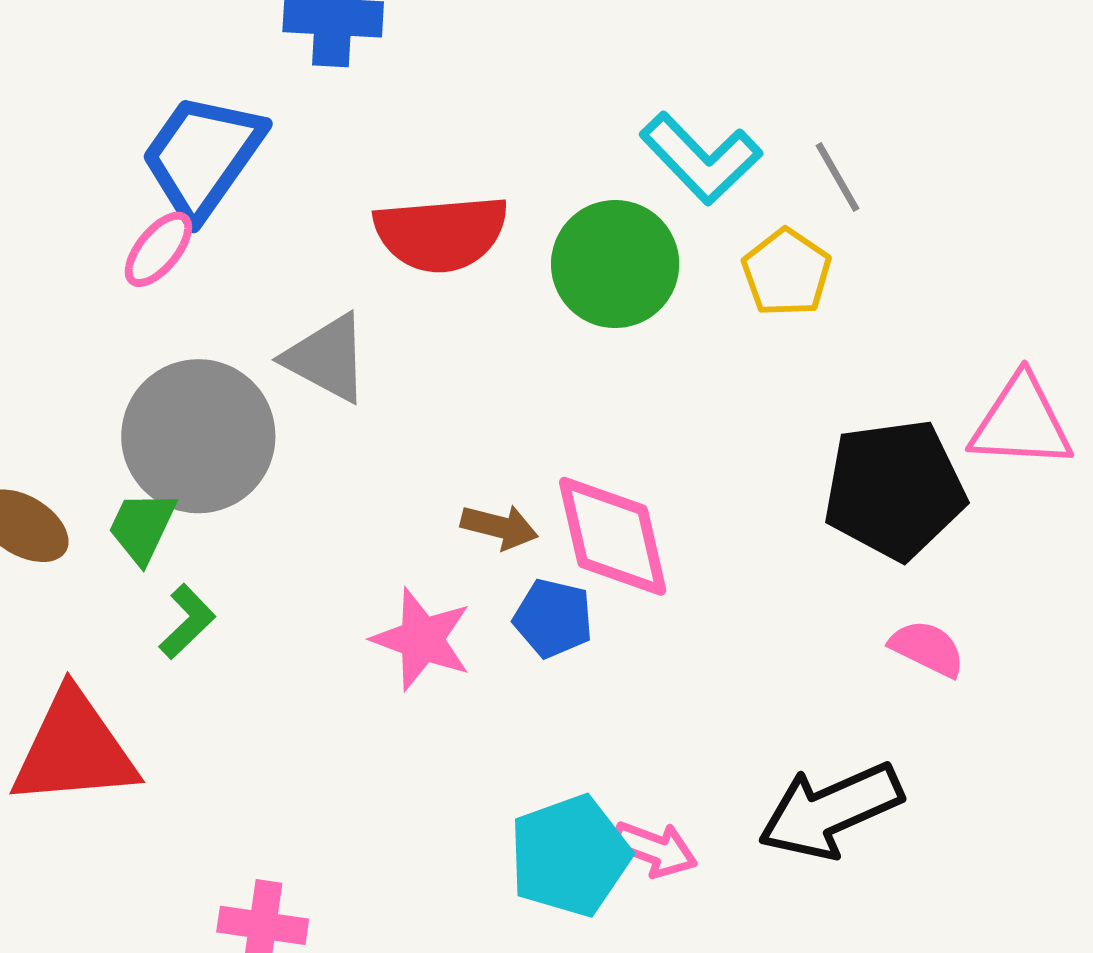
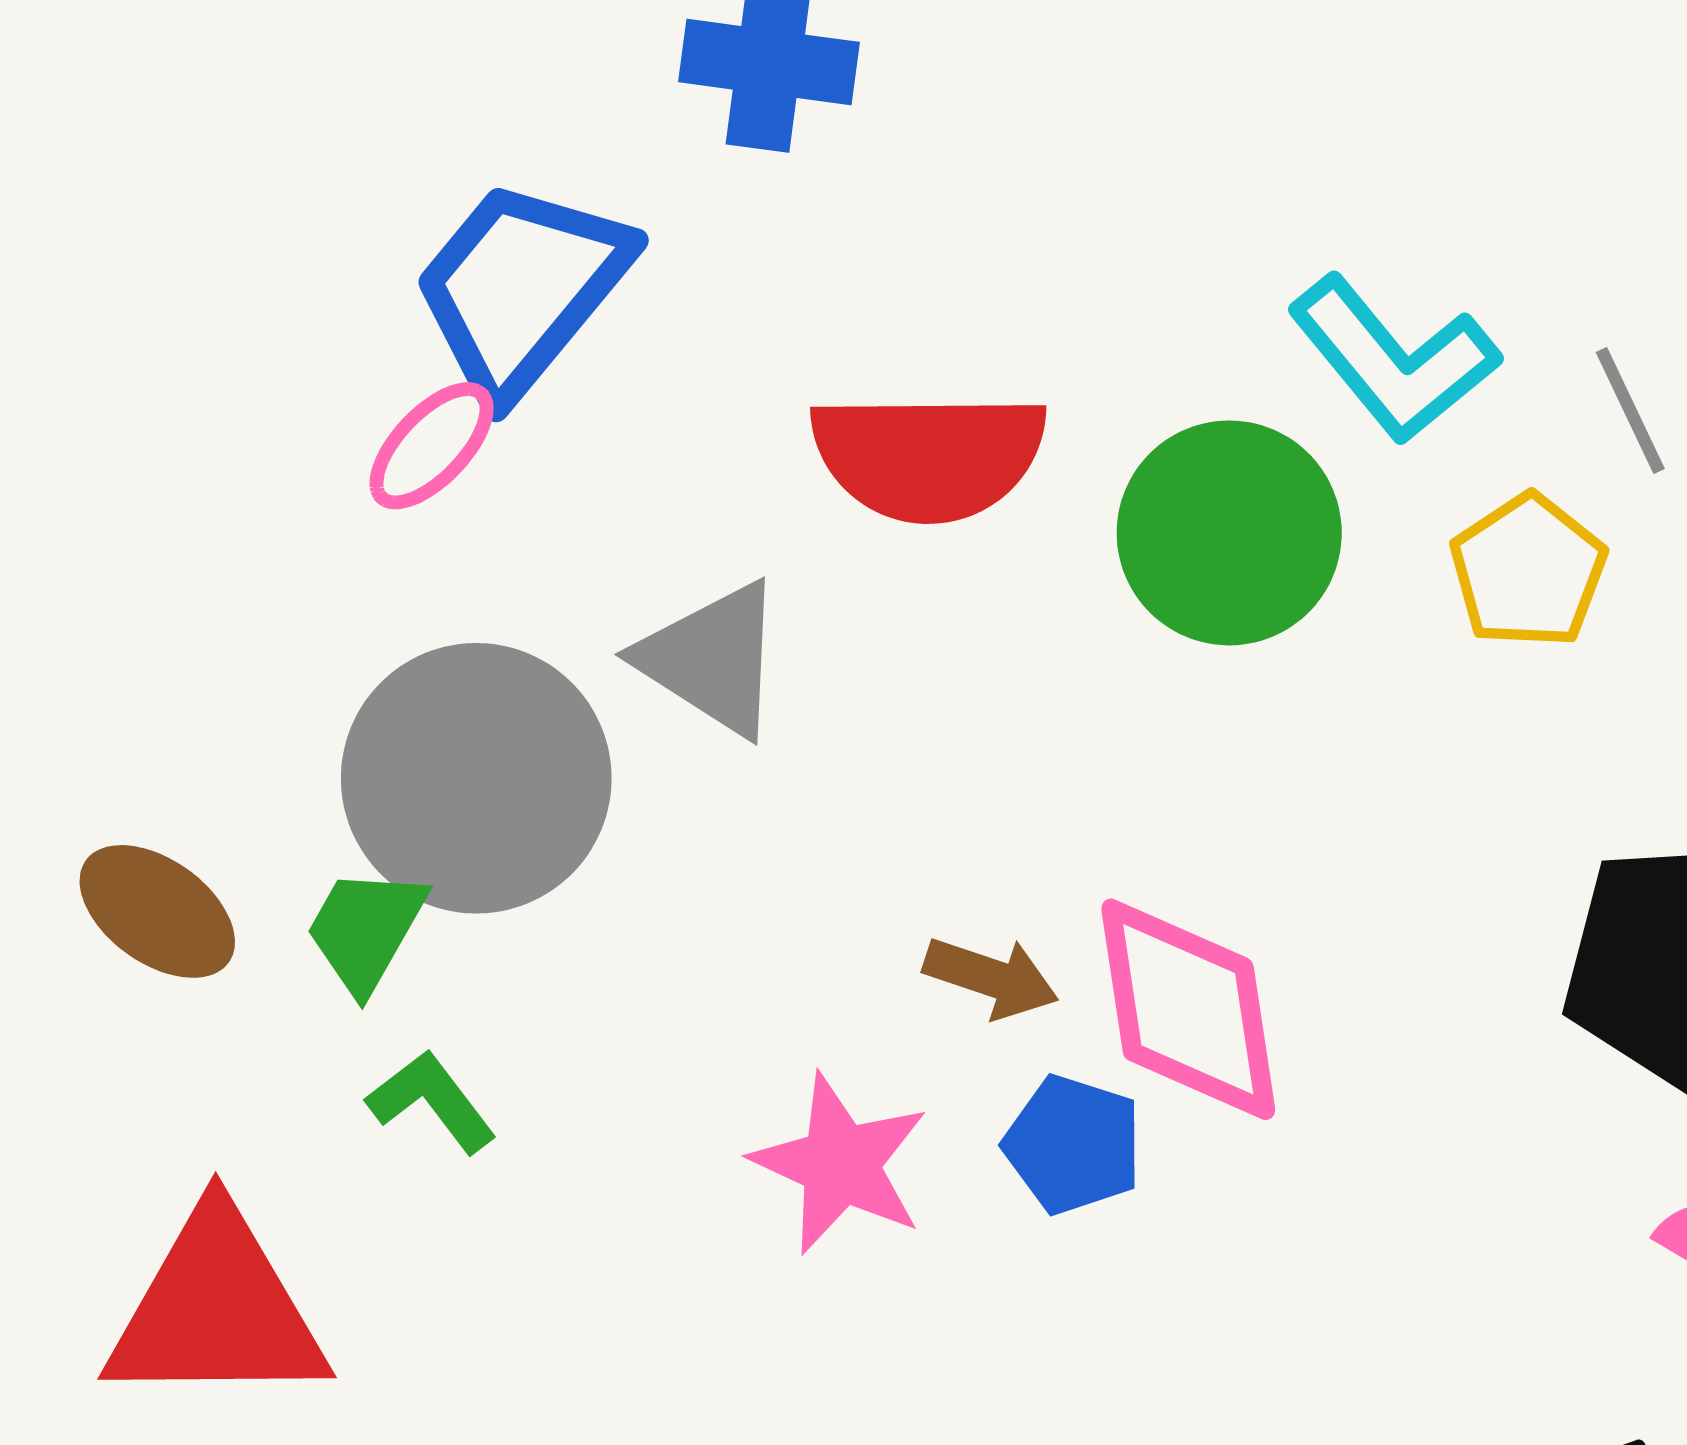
green L-shape: (187, 622) -> (432, 1101), turned -88

